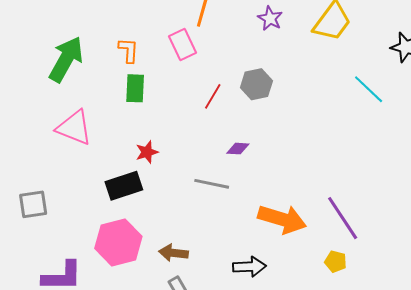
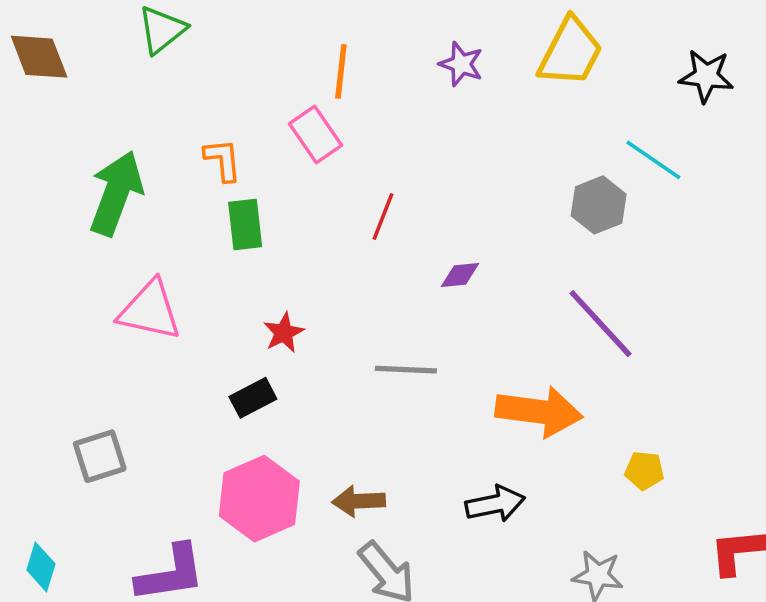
gray hexagon: (256, 84) -> (599, 205), moved
purple diamond: (238, 149) -> (460, 275), moved
black rectangle: (124, 186) -> (253, 398), size x0.7
purple line: (343, 218) -> (600, 324), moved

